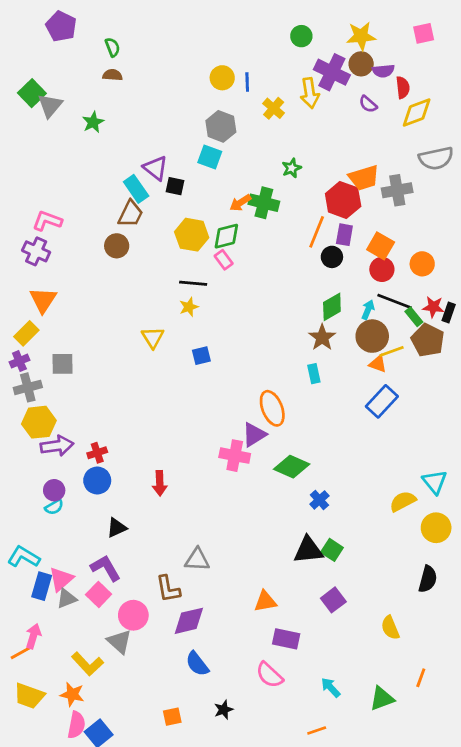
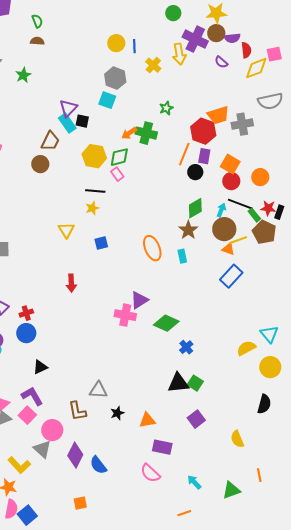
pink square: (424, 33) -> (274, 54), moved
purple triangle: (156, 168) -> (68, 108), turned 36
cyan rectangle: (136, 189) -> (67, 123), moved
orange ellipse: (272, 408) -> (152, 248), moved
red arrow: (160, 483) -> (71, 283), moved
purple diamond: (189, 621) -> (75, 455), moved, turned -50
orange line: (421, 678) -> (259, 475), turned -32
black star: (224, 710) -> (117, 413), moved

